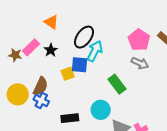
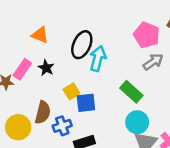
gray arrow: (140, 63) -> (153, 62), turned -48
blue square: (80, 65) -> (86, 103), moved
blue cross: (41, 100) -> (62, 126), moved, turned -35
cyan circle: (101, 110) -> (137, 122), moved

